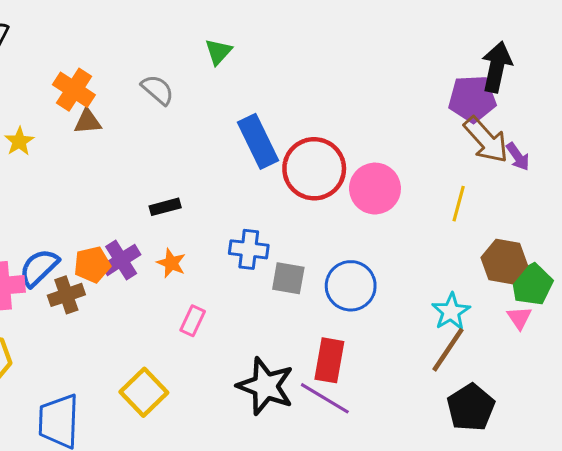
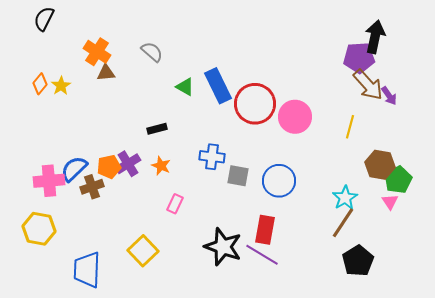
green triangle: (218, 52) -> (185, 87), moved, turned -42

